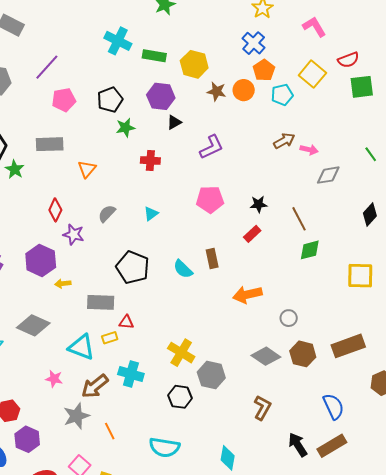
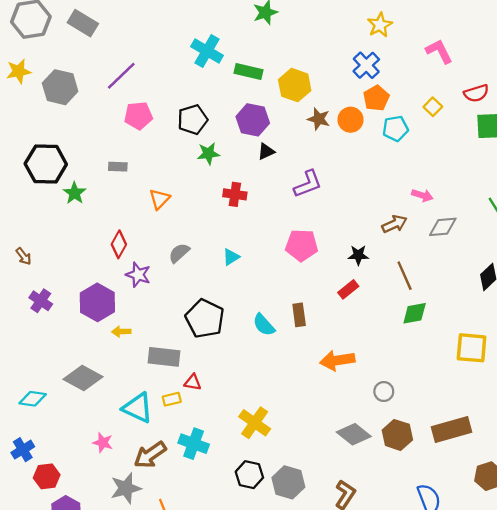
yellow square: (312, 74) -> (433, 107), size x0.6
brown arrow: (284, 141) -> (394, 224), moved
gray rectangle: (50, 144) -> (118, 167), size x0.6
gray hexagon: (211, 375) -> (288, 482), moved

